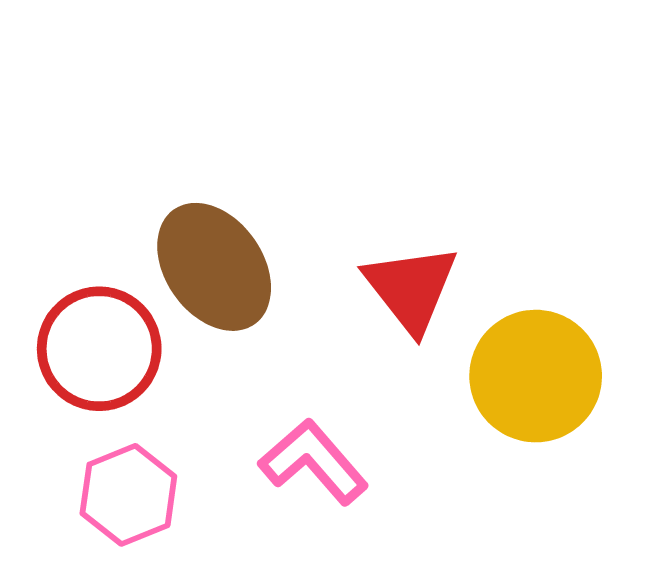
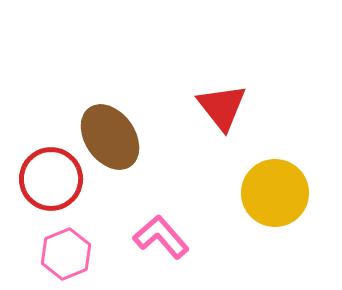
red triangle: (411, 288) -> (222, 107), moved

